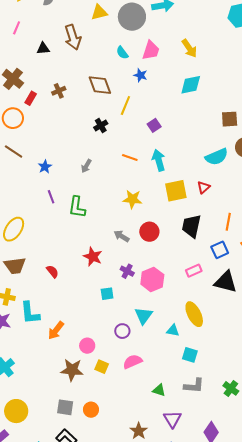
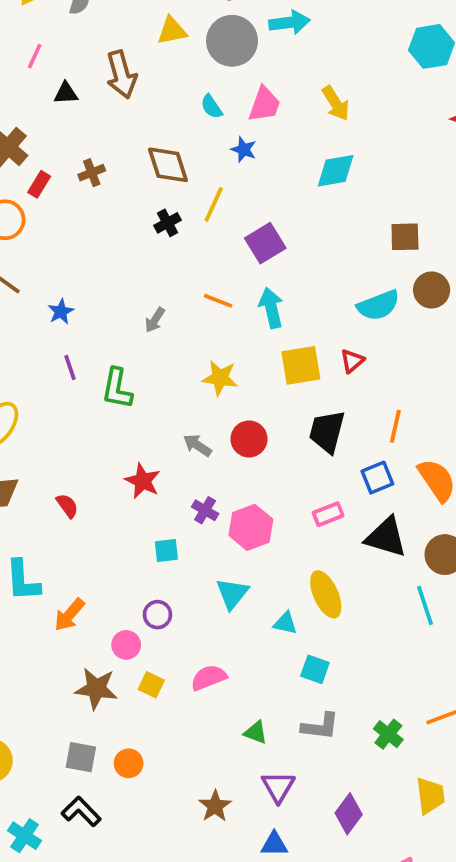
pink line: (17, 28) -> (35, 56), moved
purple square: (154, 125) -> (265, 243), size x1.5
black cross: (101, 126) -> (168, 223), moved
gray arrow: (86, 166) -> (155, 320), moved
purple circle: (122, 331) -> (157, 615), moved

